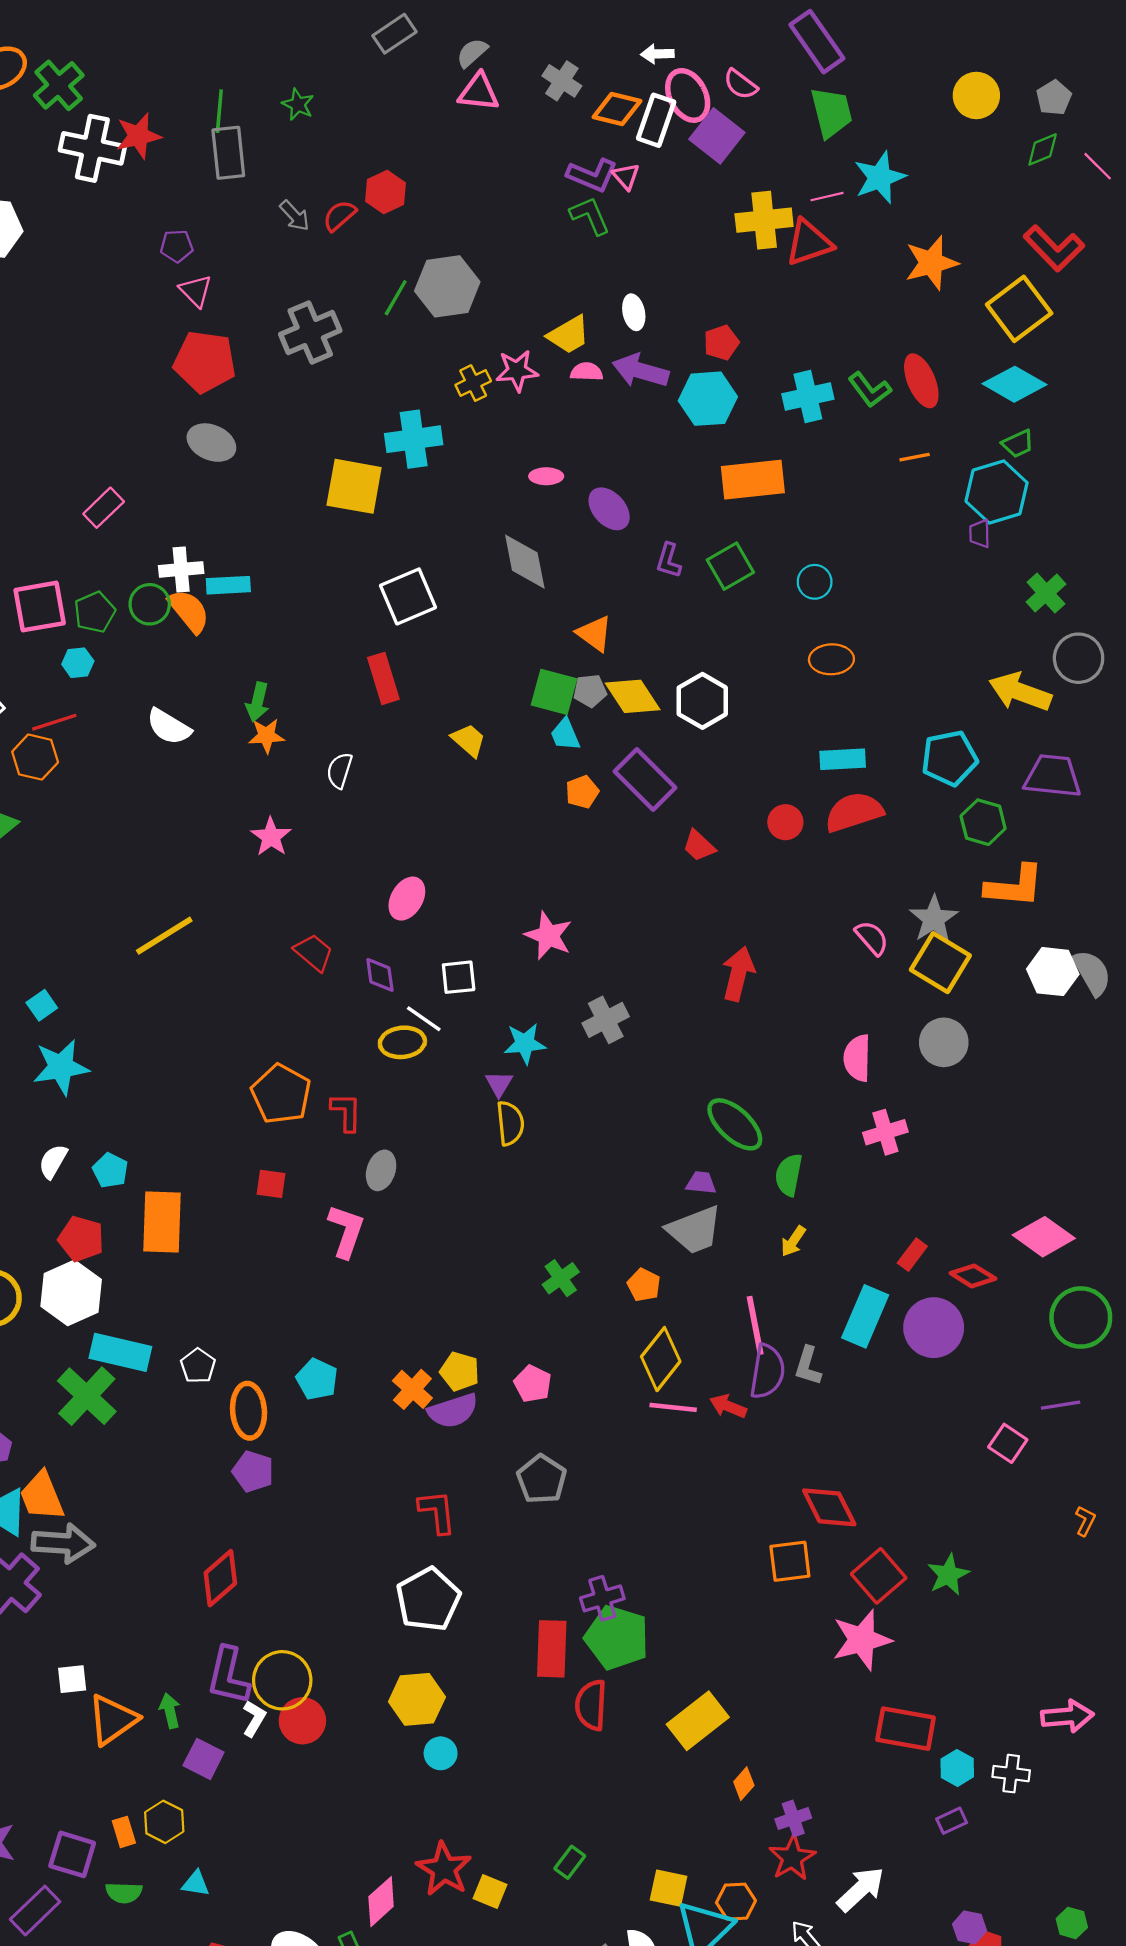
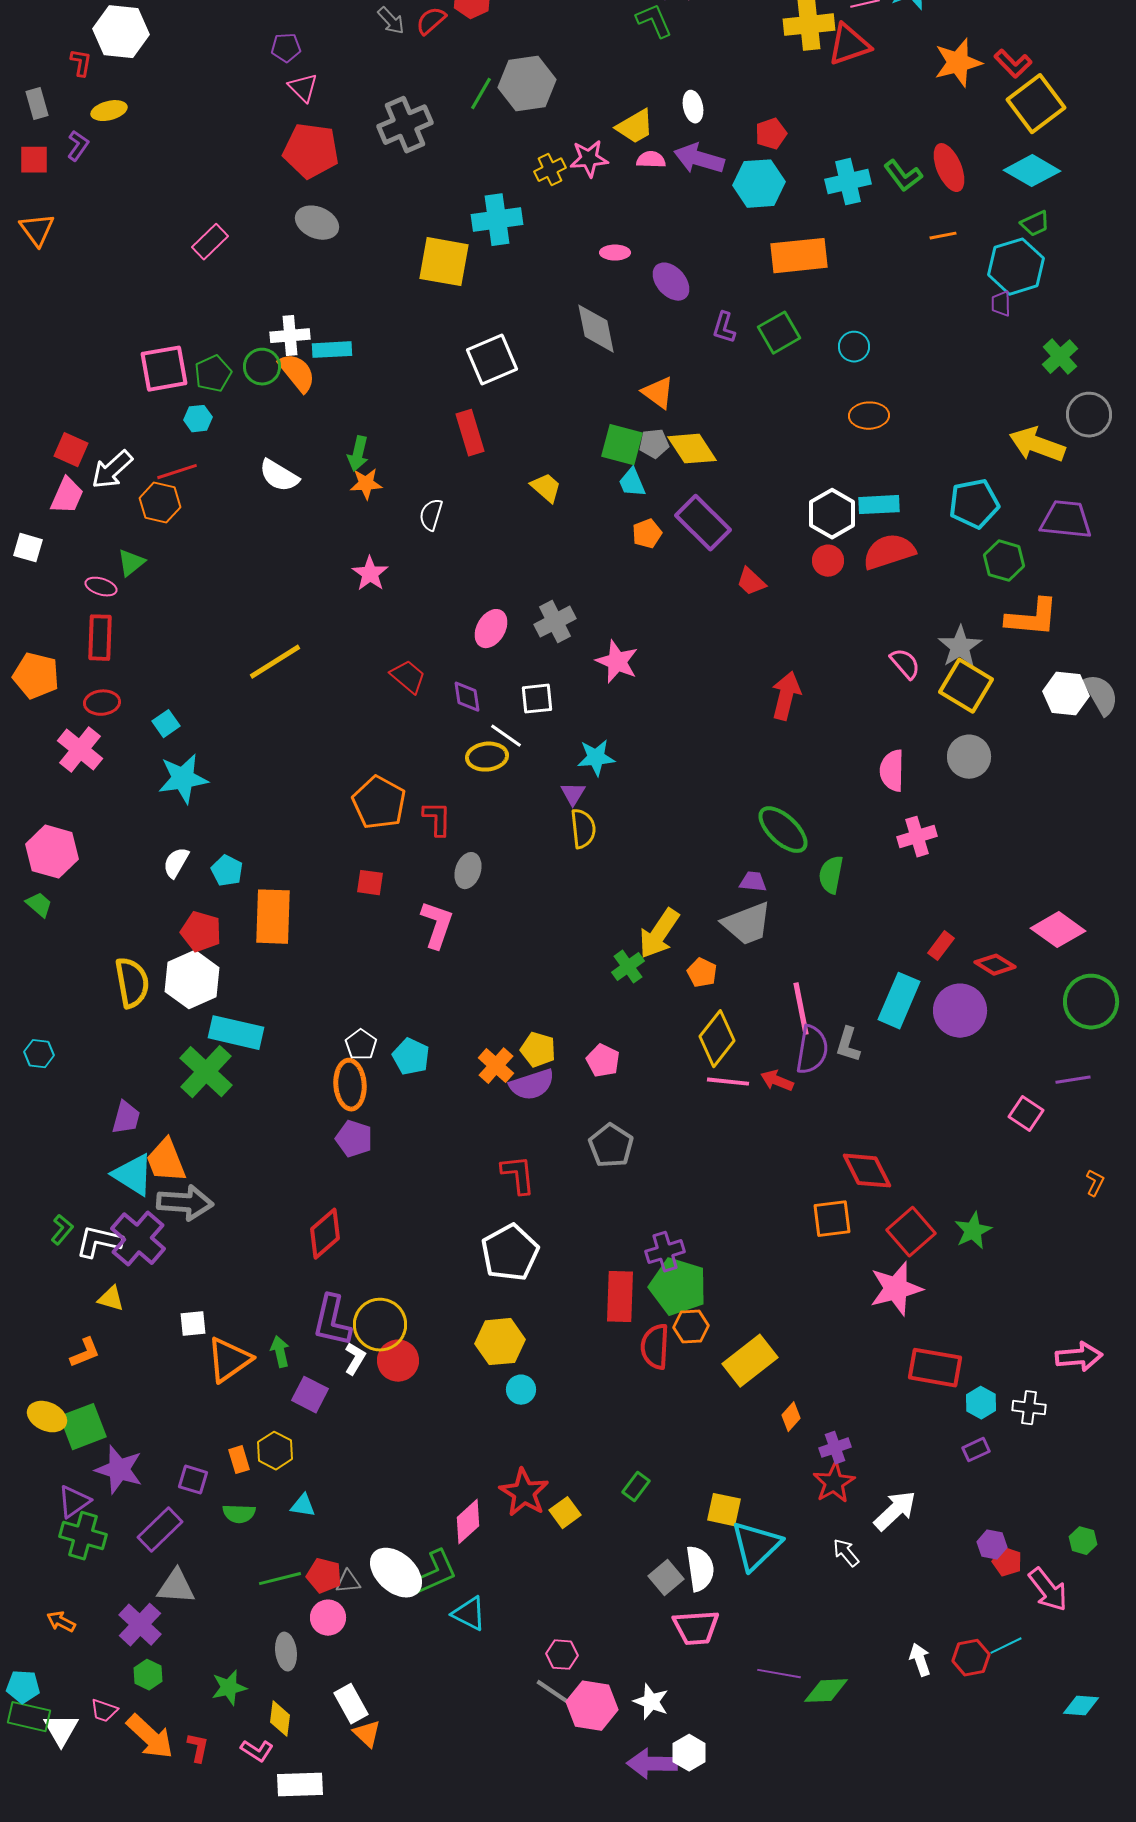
red L-shape: (1054, 248) -> (1013, 64), moved, size x0.7
pink rectangle: (104, 508) -> (210, 242), moved
white hexagon: (702, 701) -> (832, 514), moved
gray cross: (606, 1020) -> (555, 622), moved
yellow arrow: (793, 1241) -> (659, 934), moved, size x1.8
white pentagon: (198, 1366) -> (361, 1045), moved
purple square: (72, 1854) -> (193, 1480), size x0.7
yellow square: (490, 1891) -> (565, 1513), turned 32
orange hexagon: (736, 1902) -> (691, 1327), moved

